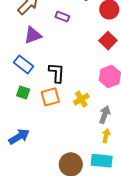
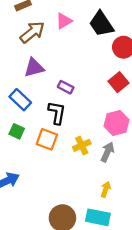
purple rectangle: (62, 17) -> (66, 87), moved
orange square: (50, 97) -> (47, 139), turned 30
gray arrow: (105, 115) -> (107, 152), moved

